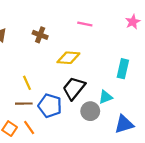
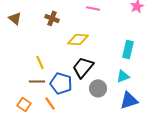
cyan triangle: (105, 97) -> (123, 76), moved
orange line: (29, 127) -> (50, 103), moved

